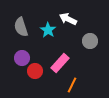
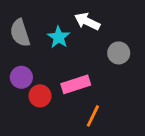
pink rectangle: (60, 63) -> (76, 84), turned 30

